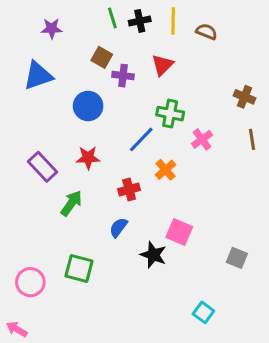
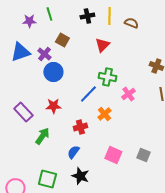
green line: (112, 18) -> (49, 14), moved
purple cross: (123, 76) -> (44, 54), moved, turned 32
black star: (153, 255) -> (80, 176), moved
gray square: (237, 258) -> (143, 155), moved

